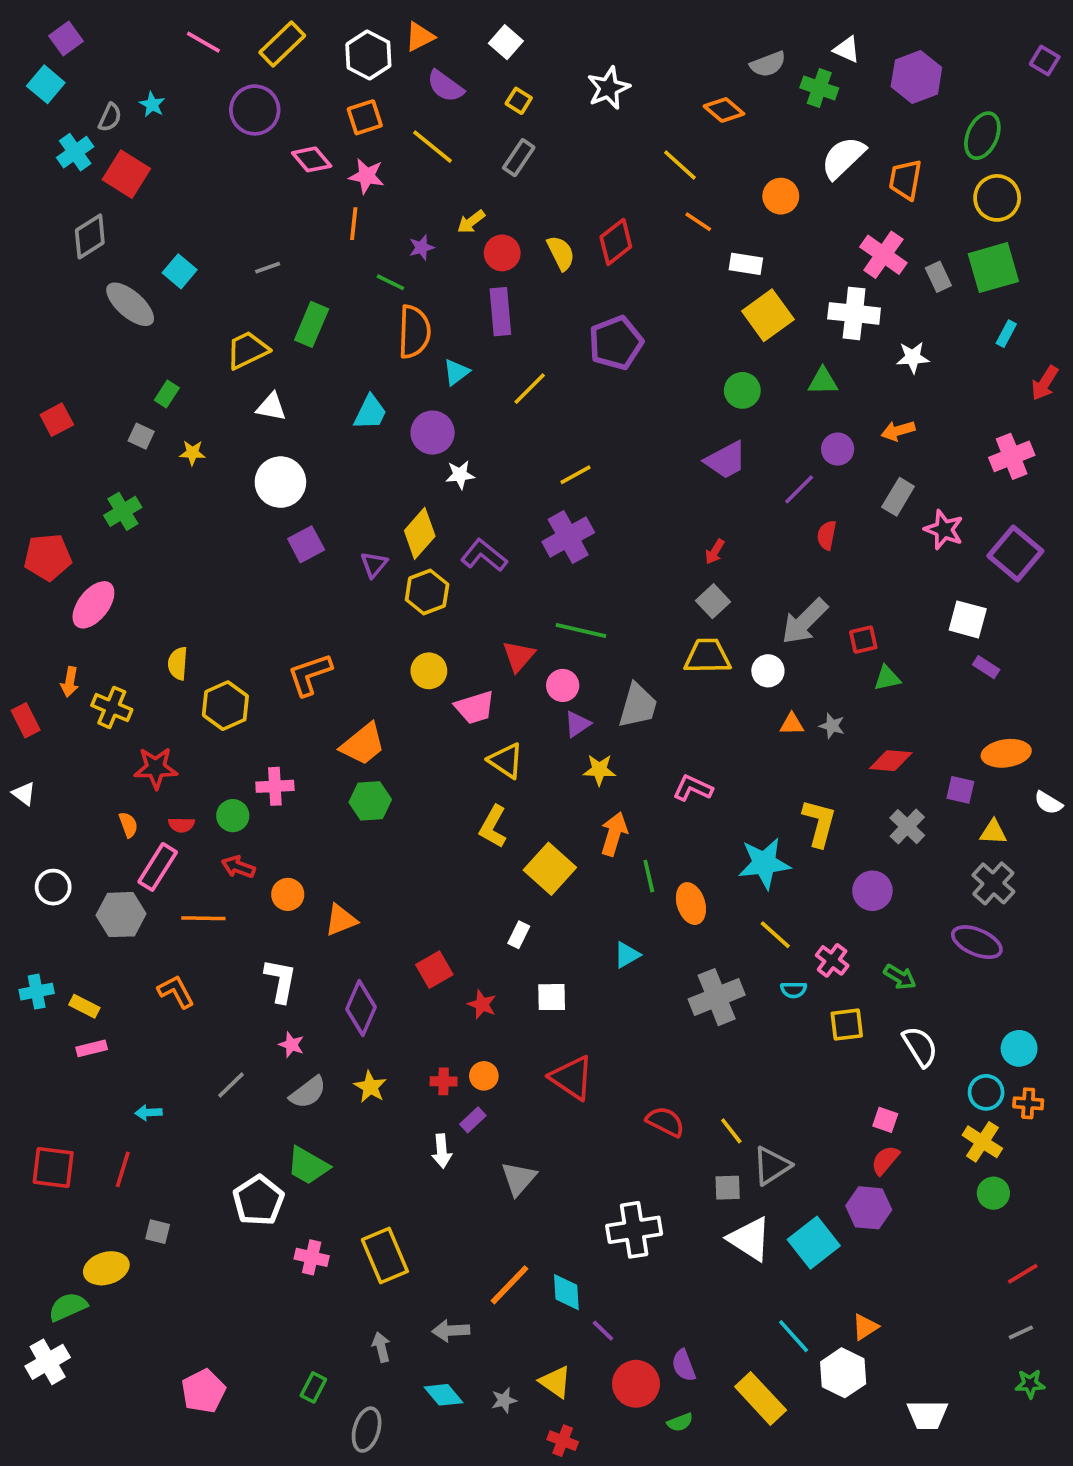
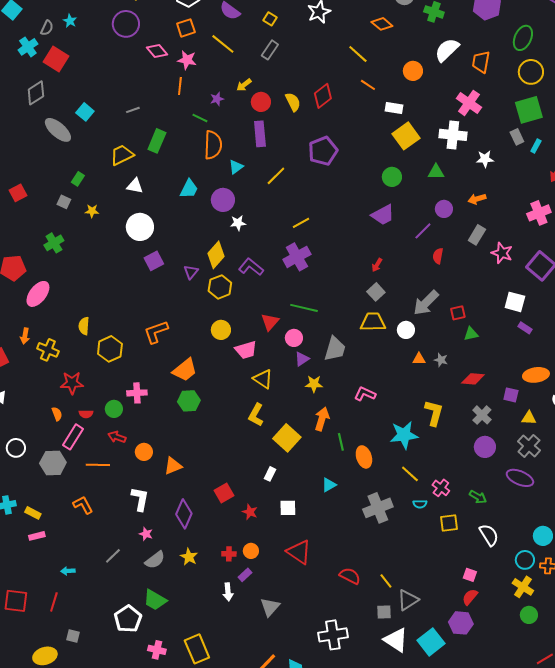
gray rectangle: (938, 277) -> (517, 137), moved
purple circle: (872, 891) -> (485, 447), moved

